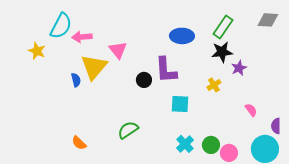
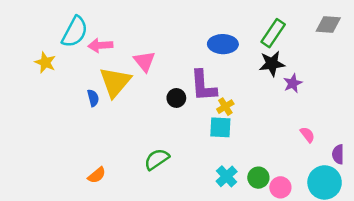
yellow cross: (214, 85) -> (225, 107), moved
orange semicircle: (79, 143) -> (97, 175), turned -84

